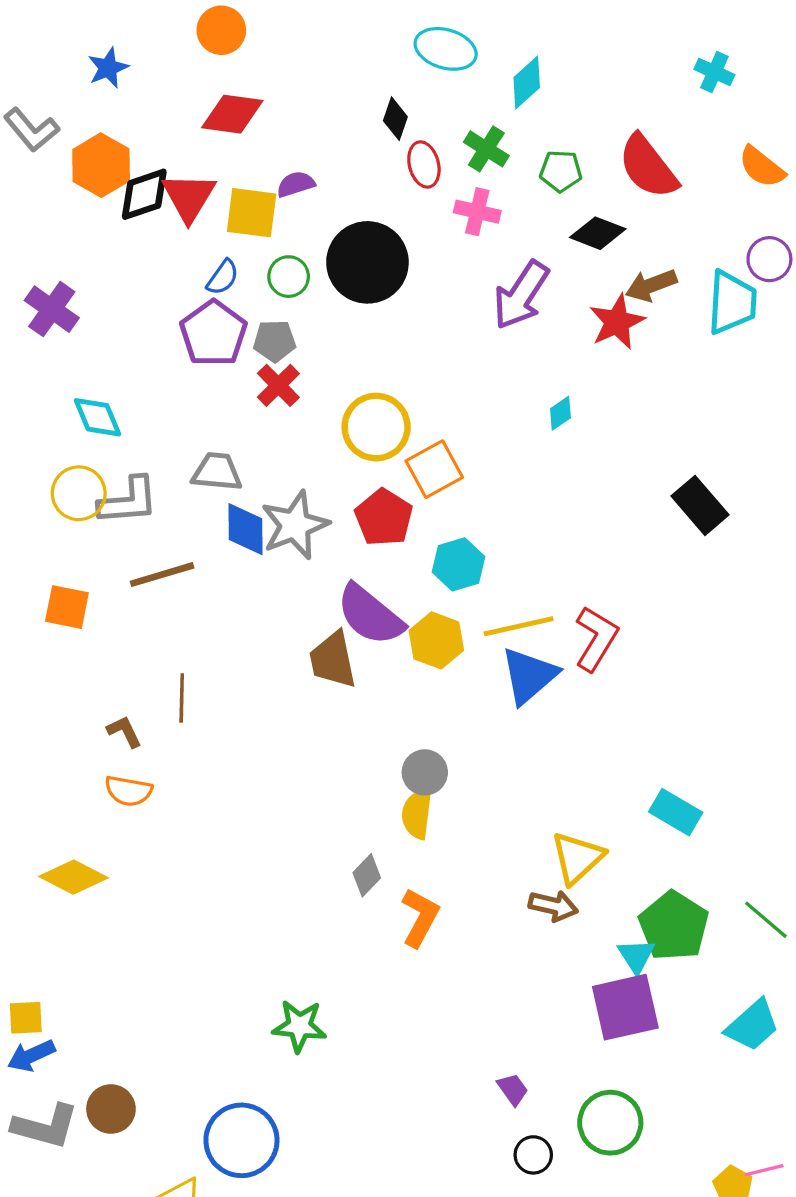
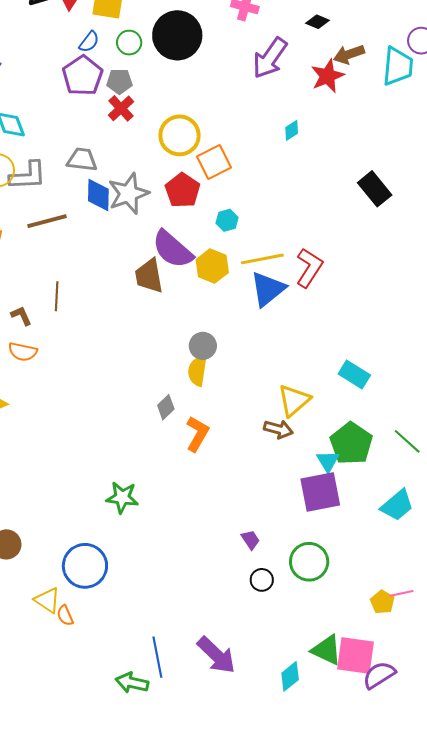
black diamond: (598, 233) -> (318, 22), size x0.7
cyan hexagon: (458, 564) -> (227, 220), size x0.7

